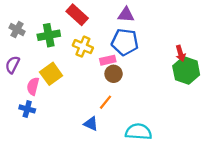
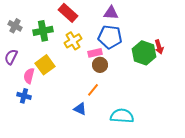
yellow cross: (83, 47) -> (73, 41), turned 36
green hexagon: (186, 70) -> (144, 53), moved

